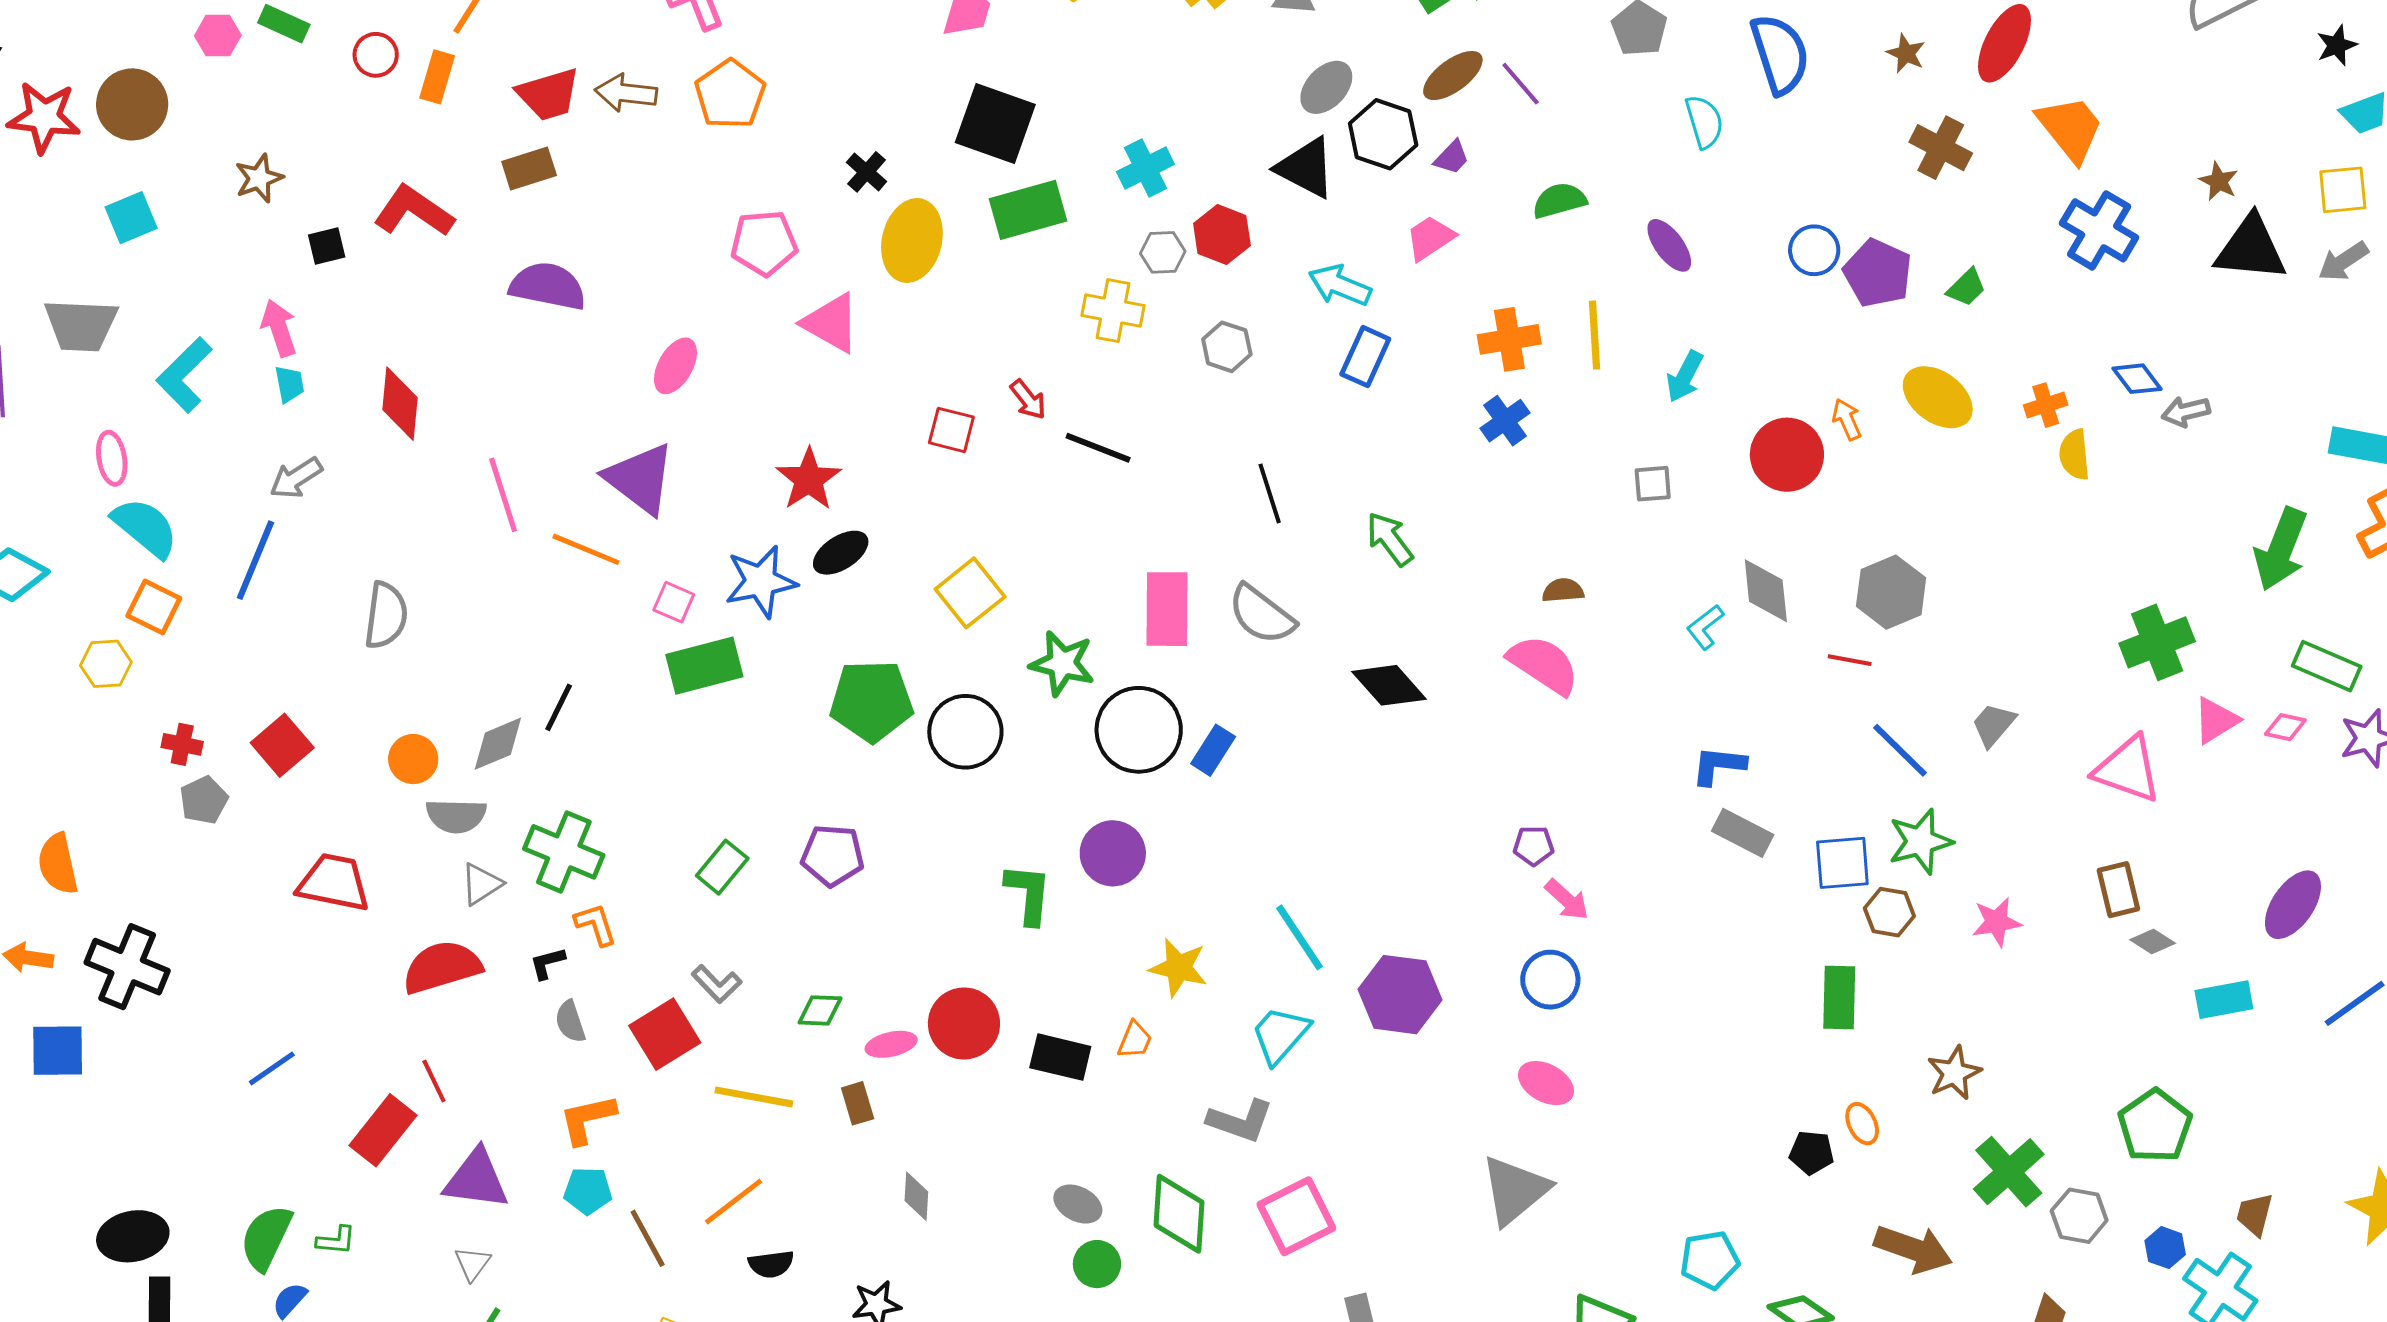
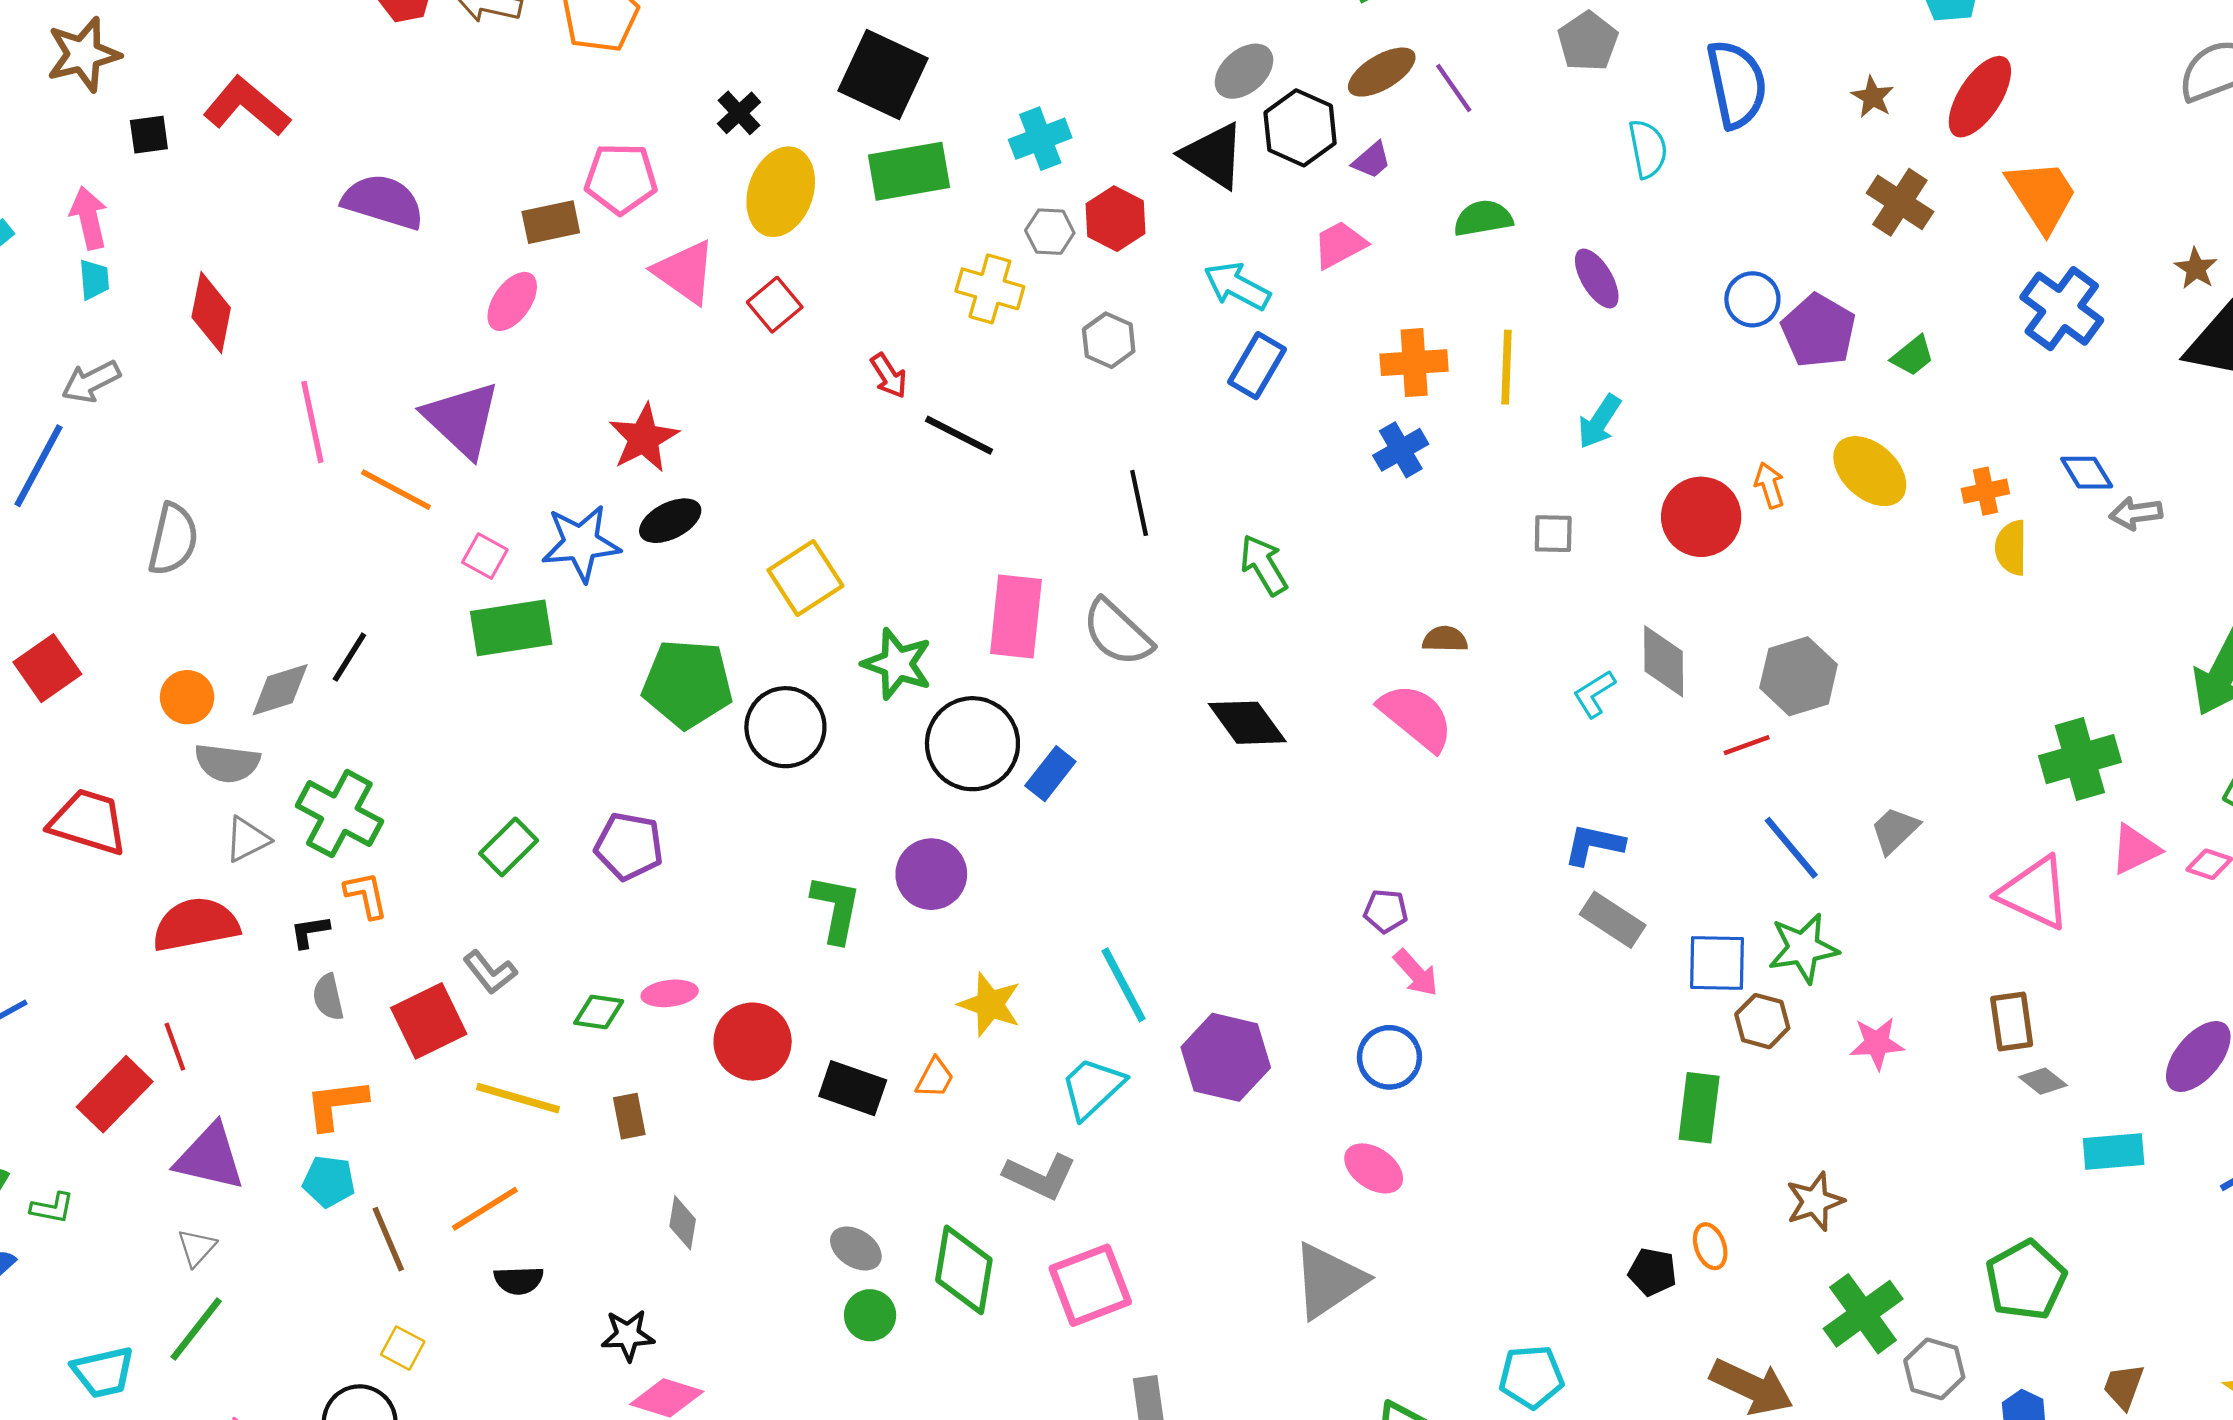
brown rectangle: (529, 169) -> (551, 222), moved
brown star: (259, 178) -> (83, 54), size x1.4
red square: (951, 430) -> (775, 305), moved, turned 30
red line: (1850, 660) -> (1747, 745), turned -36
pink ellipse: (891, 1044) -> (670, 993), moved

